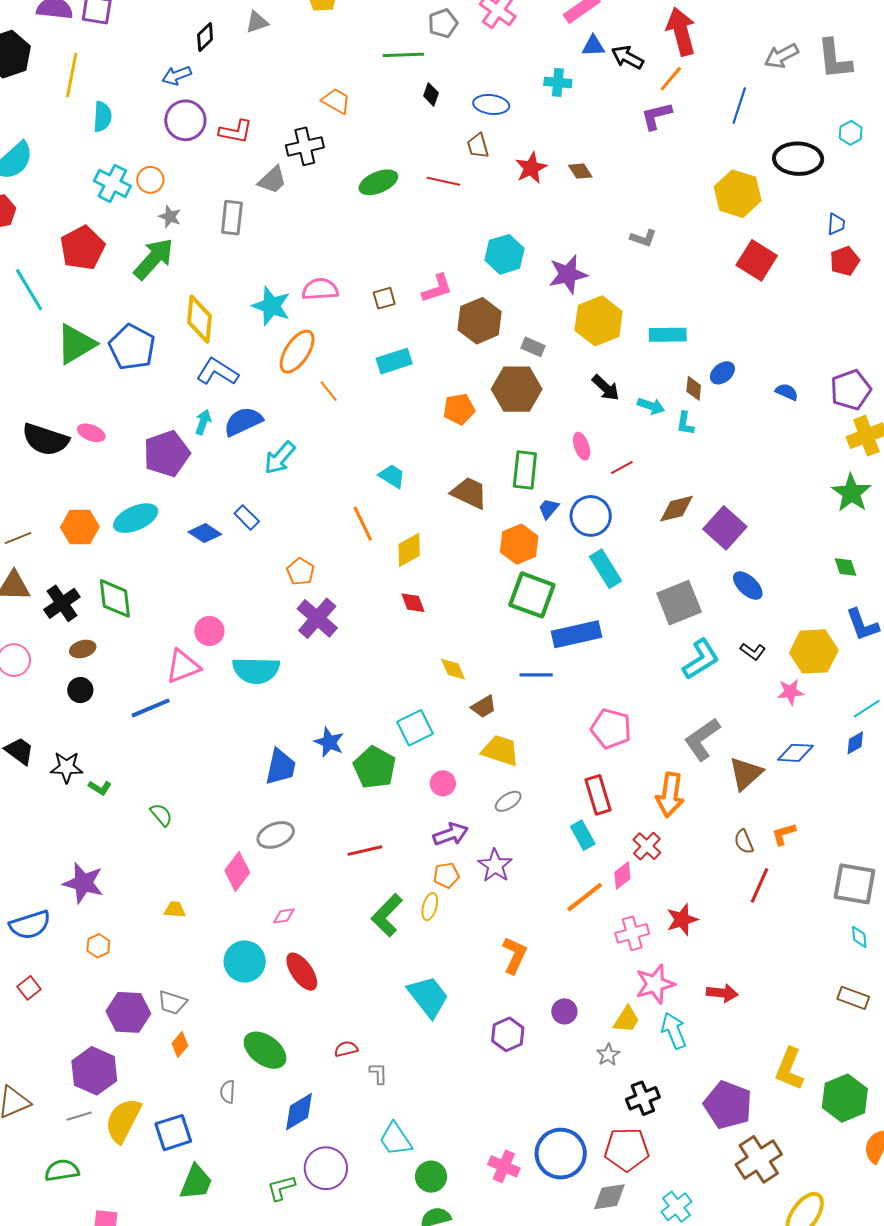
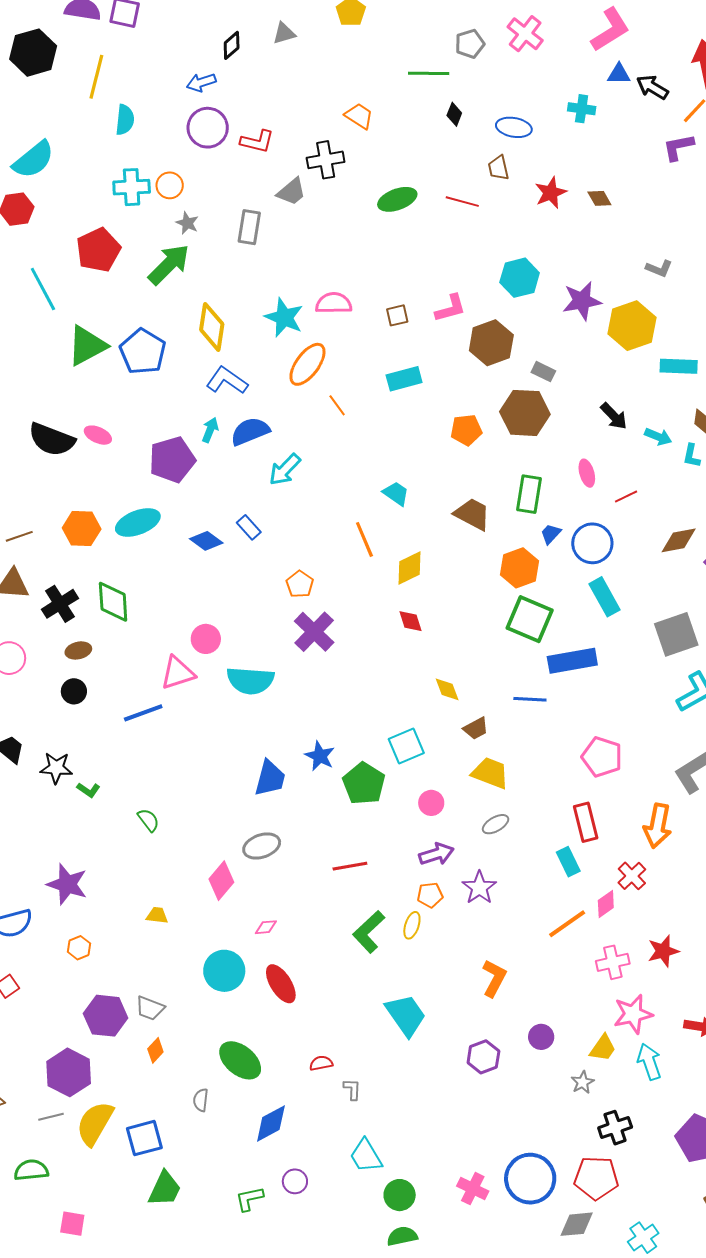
cyan cross: (112, 183) -> (132, 187), turned -33
yellow hexagon: (599, 321) -> (632, 326), moved
purple circle: (326, 1168) -> (295, 1181), size x0.6

